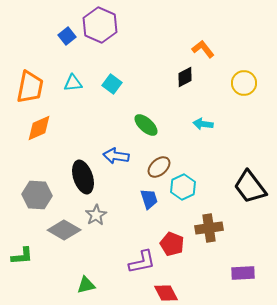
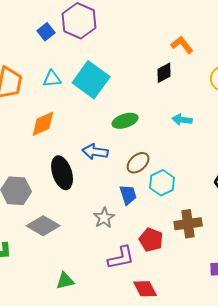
cyan square: (112, 84) -> (91, 80), size x1.8
green ellipse: (146, 125) -> (125, 121), turned -60
orange diamond: (39, 128) -> (43, 124), moved
gray star: (96, 215) -> (104, 218), moved

